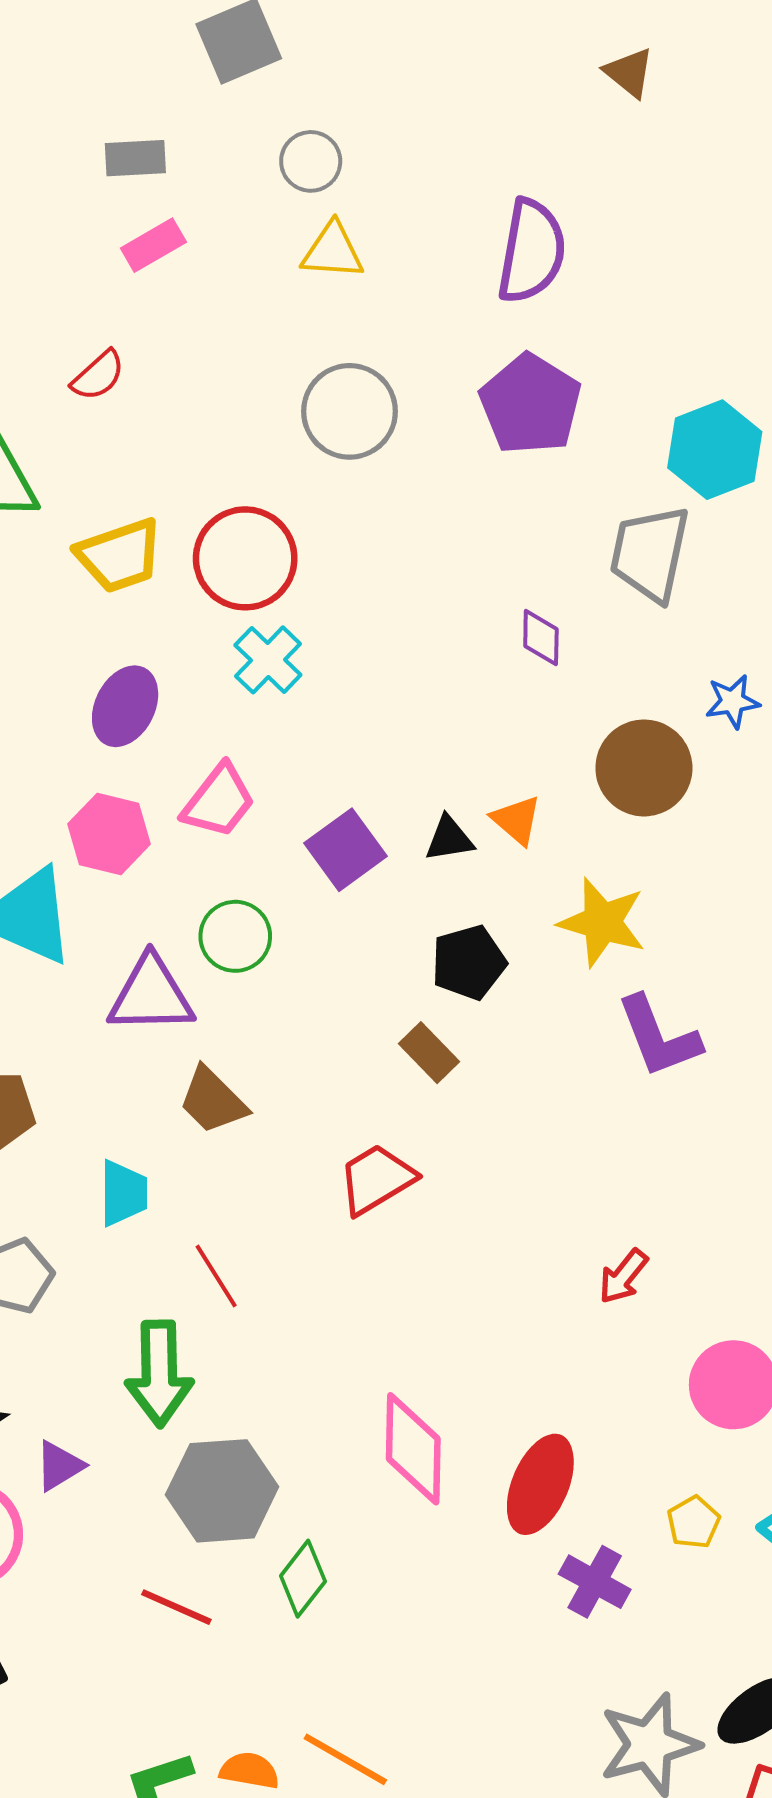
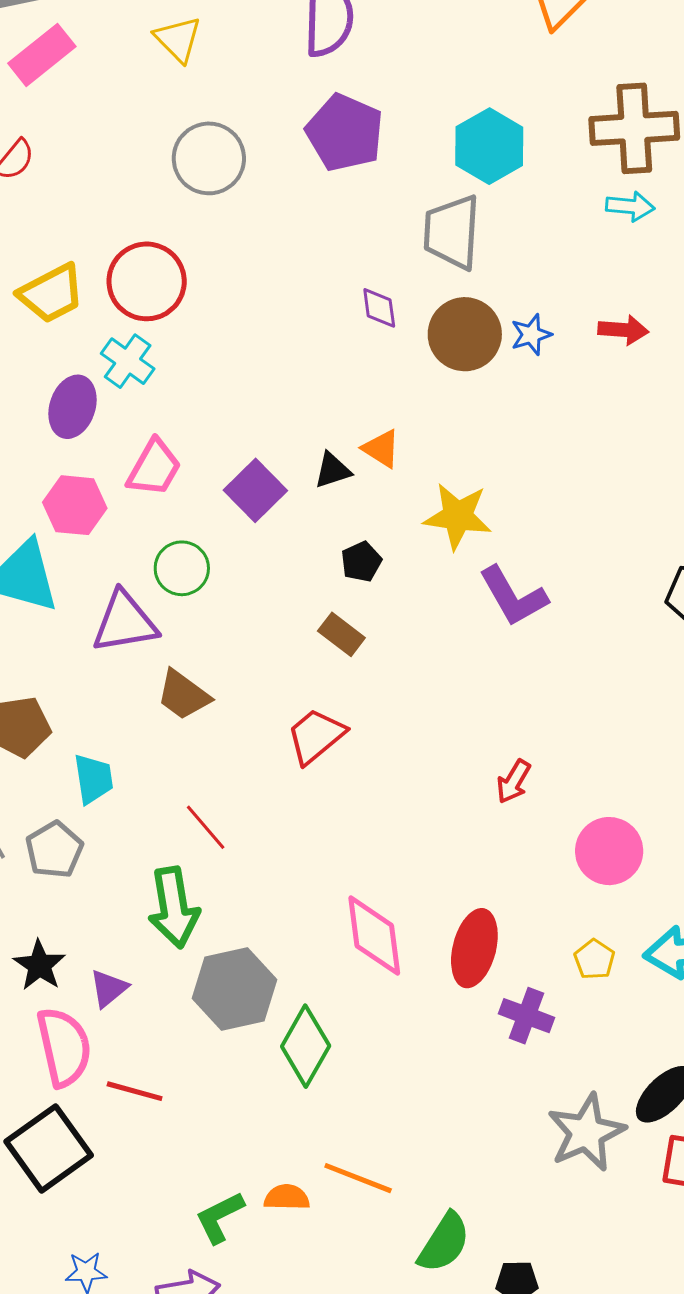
pink rectangle: (153, 245) -> (42, 55), size x1.4
yellow triangle: (333, 251) -> (178, 39), turned 50
cyan cross: (268, 660) -> (128, 361), moved
brown circle: (644, 768) -> (465, 334), moved
black pentagon: (469, 962) -> (361, 562), size x0.7
cyan trapezoid: (123, 1193) -> (93, 779), moved
green diamond: (303, 1579) -> (306, 1046), size x1.4
red line: (176, 1607) -> (135, 1091), moved

